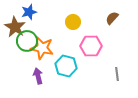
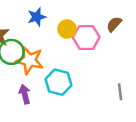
blue star: (29, 12) -> (37, 17), moved
pink hexagon: (91, 46) -> (86, 37), moved

